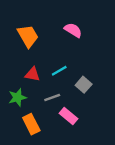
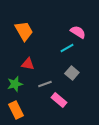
pink semicircle: (73, 30) -> (78, 32), moved
cyan line: (59, 71) -> (67, 48), moved
orange rectangle: (31, 124) -> (16, 110), moved

